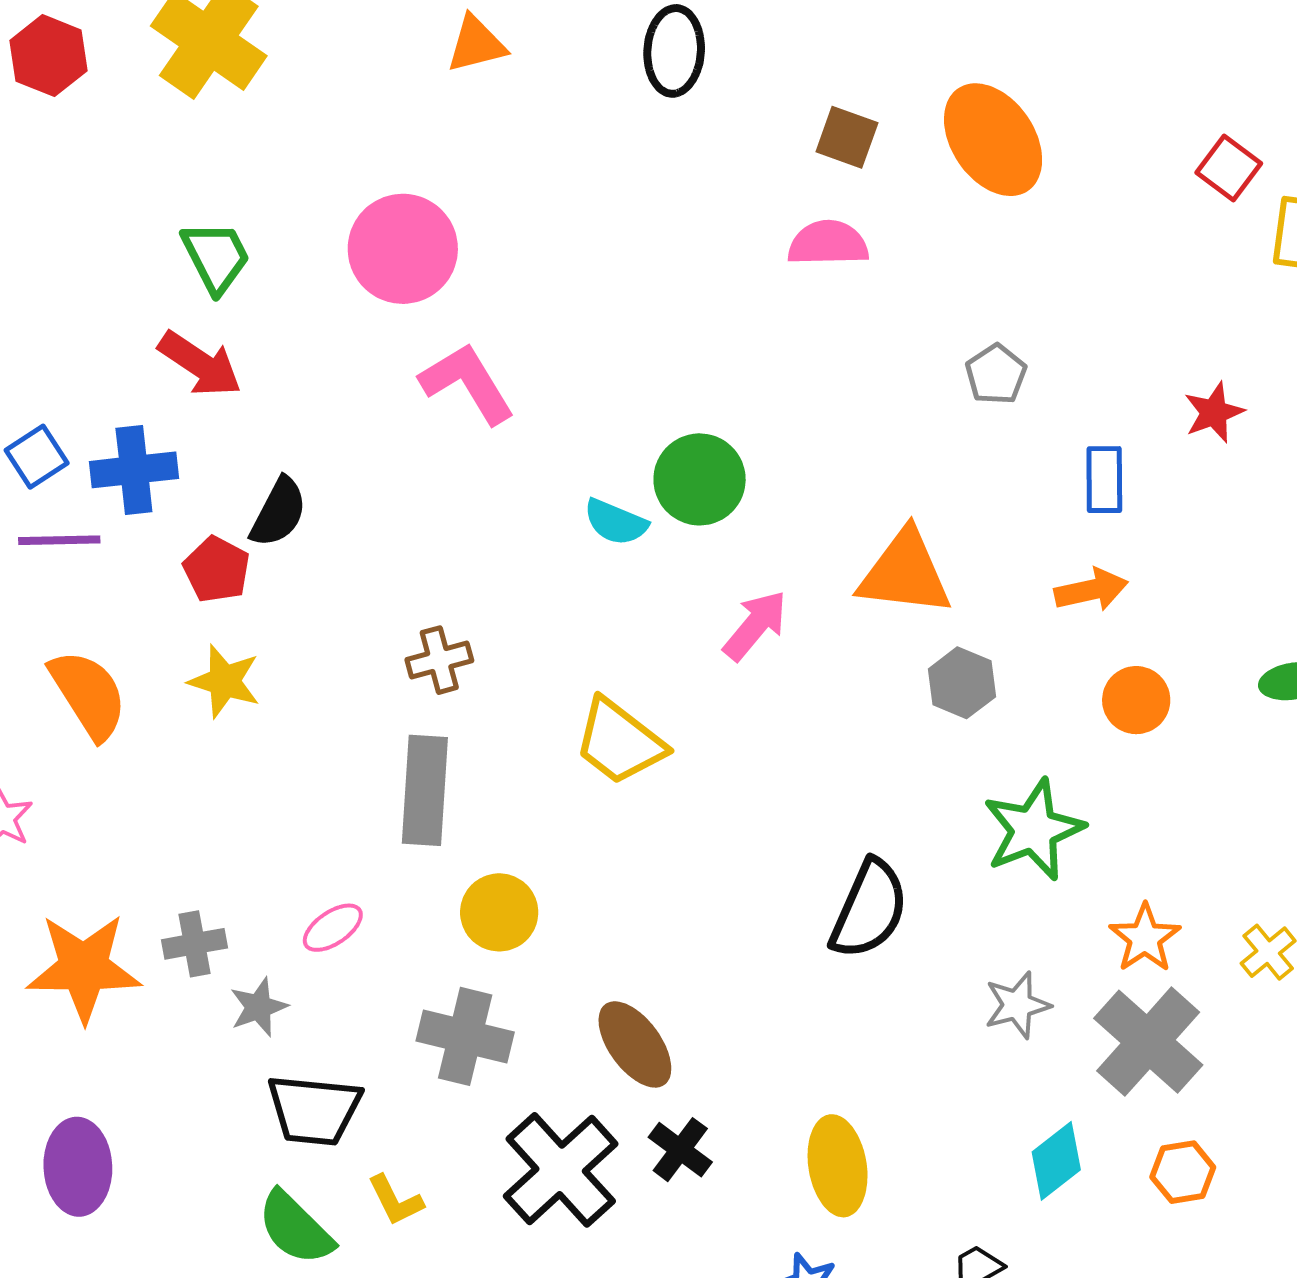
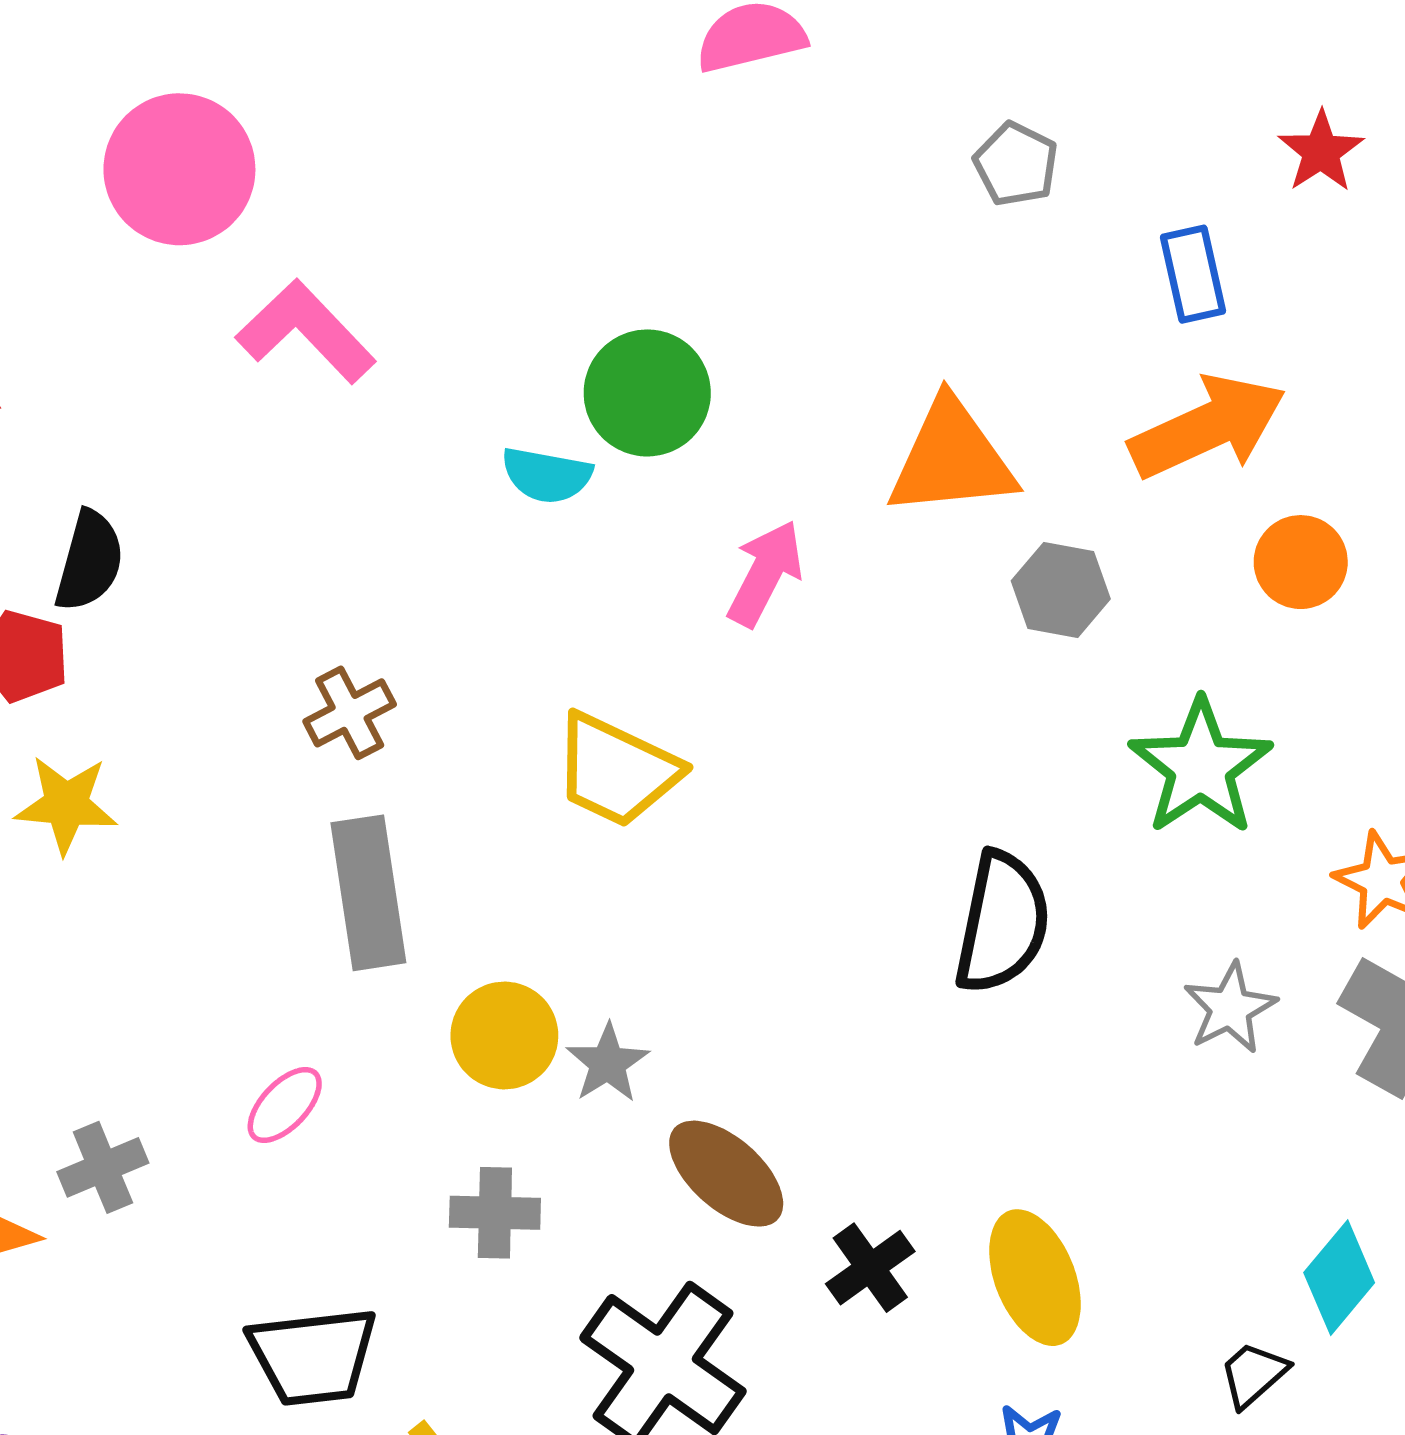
orange arrow: (1091, 590) -> (1208, 427), size x1.6
gray star: (259, 1007) -> (608, 1063), moved
gray cross: (465, 1036) -> (495, 1213), size x0.7
black cross: (680, 1150) -> (870, 1268), moved, turned 30
cyan diamond: (1056, 1161) -> (1339, 1278), moved

